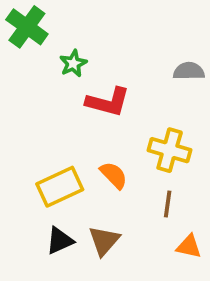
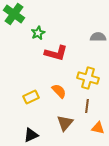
yellow rectangle: (60, 187) -> (31, 97), size x0.7
black triangle: (60, 241) -> (31, 135), moved
brown triangle: (104, 241) -> (65, 123), moved

